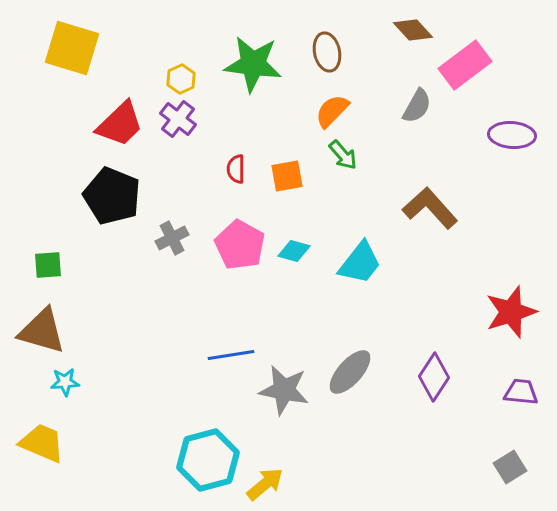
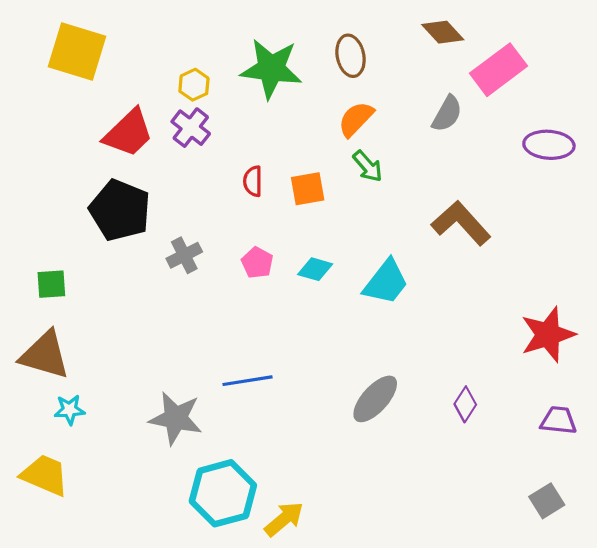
pink pentagon: (240, 245) -> (257, 263), size x0.6
purple diamond: (434, 377) -> (465, 404), size x0.7
gray star: (284, 390) -> (176, 418), moved

